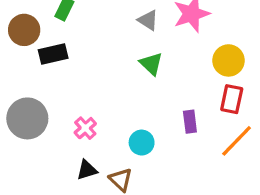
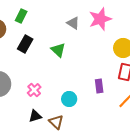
black rectangle: (53, 54) -> (25, 44), moved, turned -48
green triangle: (151, 64) -> (58, 50), moved

